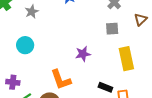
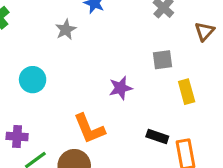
gray star: (32, 12) -> (66, 30), moved
gray square: (112, 29) -> (163, 60), moved
yellow rectangle: (126, 59) -> (187, 92), size x0.7

